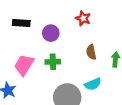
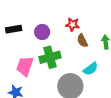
red star: (83, 18) -> (72, 25), moved
green cross: (53, 62) -> (50, 57), size x1.5

